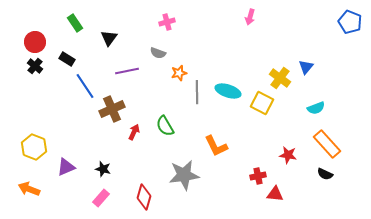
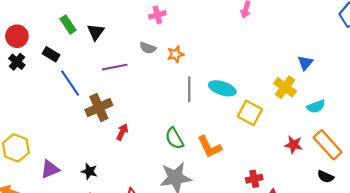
green rectangle: (75, 23) -> (68, 24), moved
orange star: (179, 73) -> (175, 54), moved
yellow cross: (280, 78) -> (285, 87), moved
yellow square: (262, 103) -> (250, 113), moved
green semicircle: (165, 126) -> (174, 138), moved
red star: (288, 155) -> (294, 145), moved

